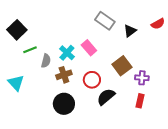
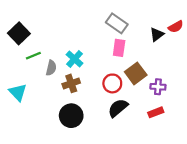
black triangle: (130, 31) -> (157, 34), moved
pink rectangle: (89, 48) -> (119, 48), moved, turned 49
red circle: (92, 80) -> (112, 83), moved
red rectangle: (140, 101) -> (156, 112), turned 56

